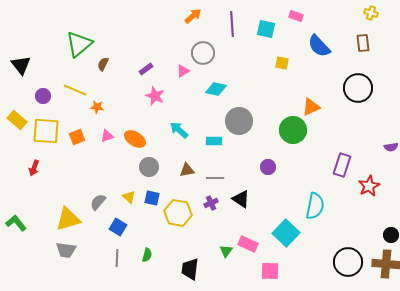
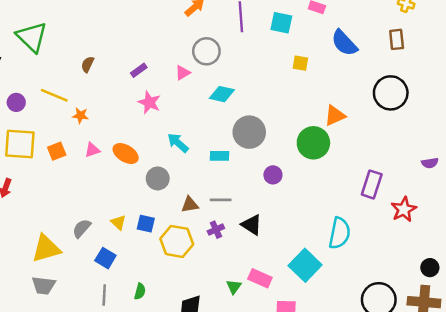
green triangle: (79, 44) -> (32, 37), moved, turned -36
gray circle: (149, 167) -> (158, 178), moved
purple circle: (268, 167) -> (273, 175), moved
brown triangle: (187, 170) -> (190, 205), moved

